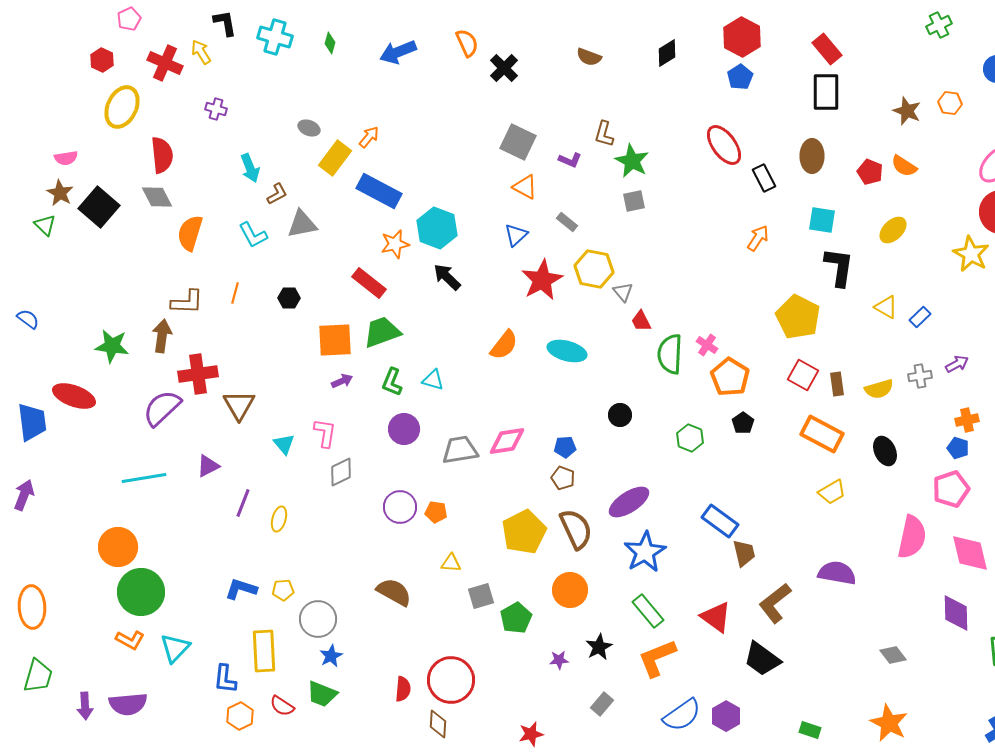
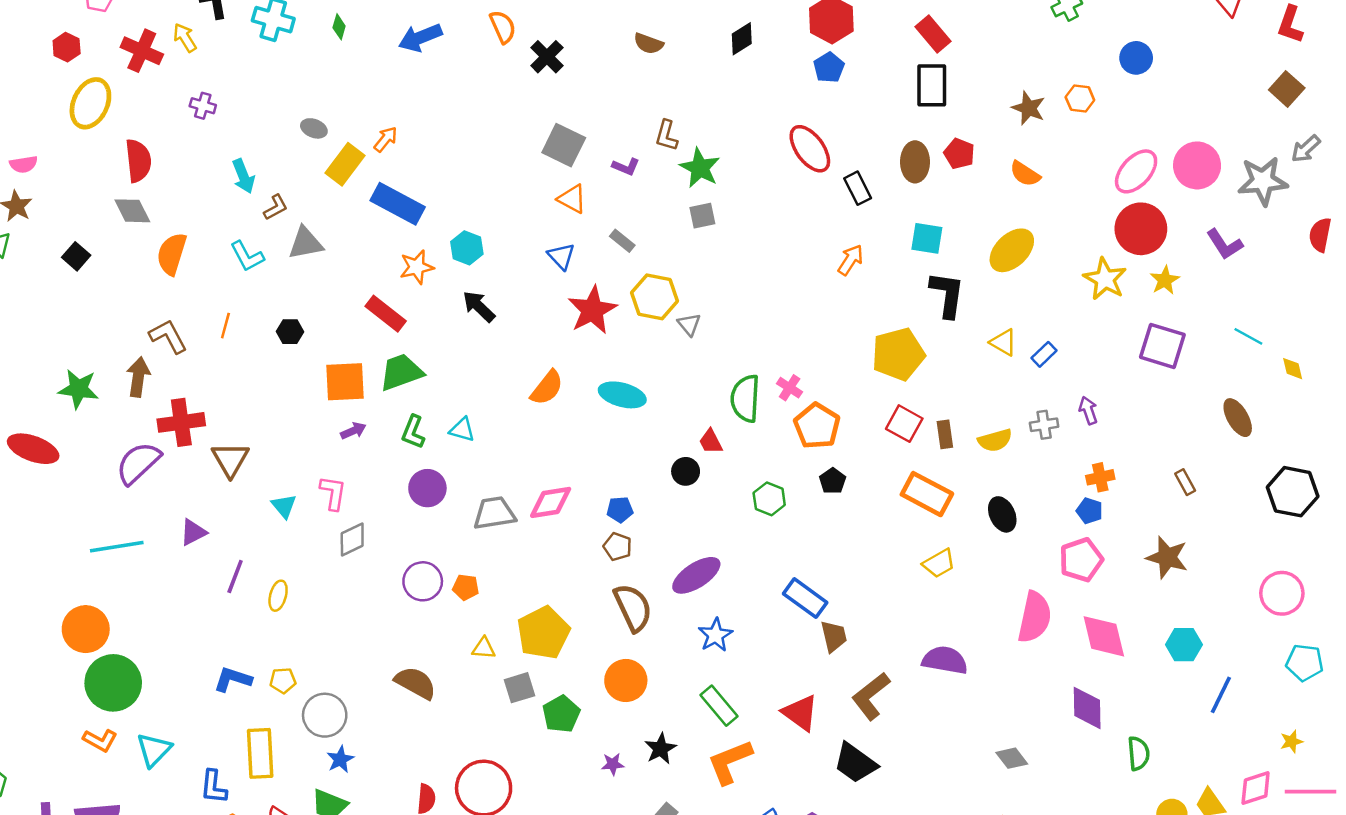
red pentagon: (870, 172) -> (959, 154), moved
black square: (99, 207) -> (76, 256), moved, size x0.6
cyan hexagon: (437, 228) -> (467, 248), size x0.7
yellow ellipse: (893, 230) -> (1012, 250), size x1.4
blue triangle: (516, 235) -> (561, 256), turned -30
brown L-shape: (187, 302) -> (168, 336), turned -120
yellow pentagon: (798, 317) -> (898, 354), turned 30
red trapezoid: (641, 321) -> (711, 441), moved
purple arrow: (957, 364) -> (1088, 410), turned -80
yellow pentagon: (524, 532) -> (543, 633), moved
blue star: (645, 552) -> (715, 635), size x0.7

